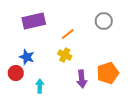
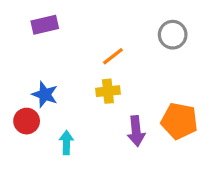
purple rectangle: (34, 21) -> (45, 25), moved, size x0.7
yellow cross: (65, 55) -> (108, 91), turned -32
orange pentagon: (108, 73) -> (179, 121), turned 30

